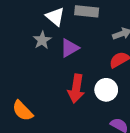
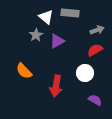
red arrow: (76, 89) -> (56, 86), moved
orange semicircle: (23, 111) -> (24, 71), moved

